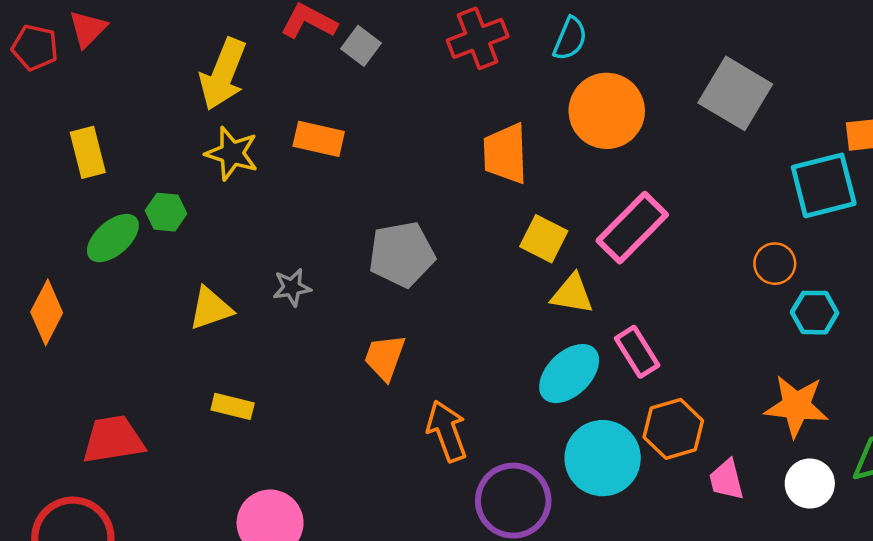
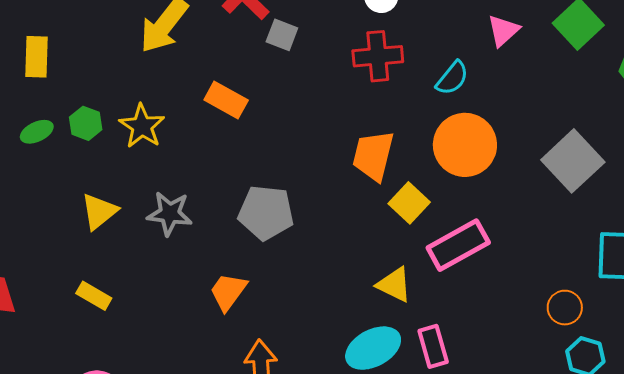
gray square: (361, 46) -> (282, 35), turned -32
yellow star: (232, 153) -> (142, 126), moved
green ellipse: (113, 238) -> (37, 132), size x0.7
yellow square: (544, 239) -> (409, 203), moved
gray star: (292, 287) -> (170, 214), size x1.4
yellow triangle: (211, 308) -> (99, 211), turned -36

